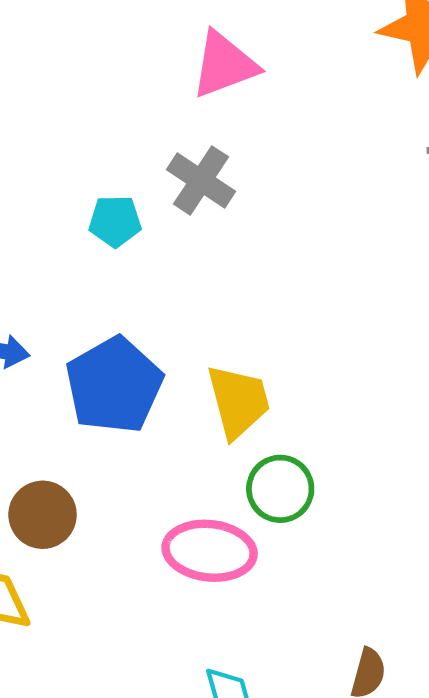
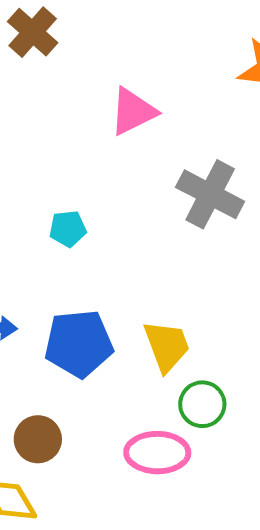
gray cross: (201, 180) -> (210, 194), moved, size x1.4
blue pentagon: (114, 385) -> (79, 344), turned 30

